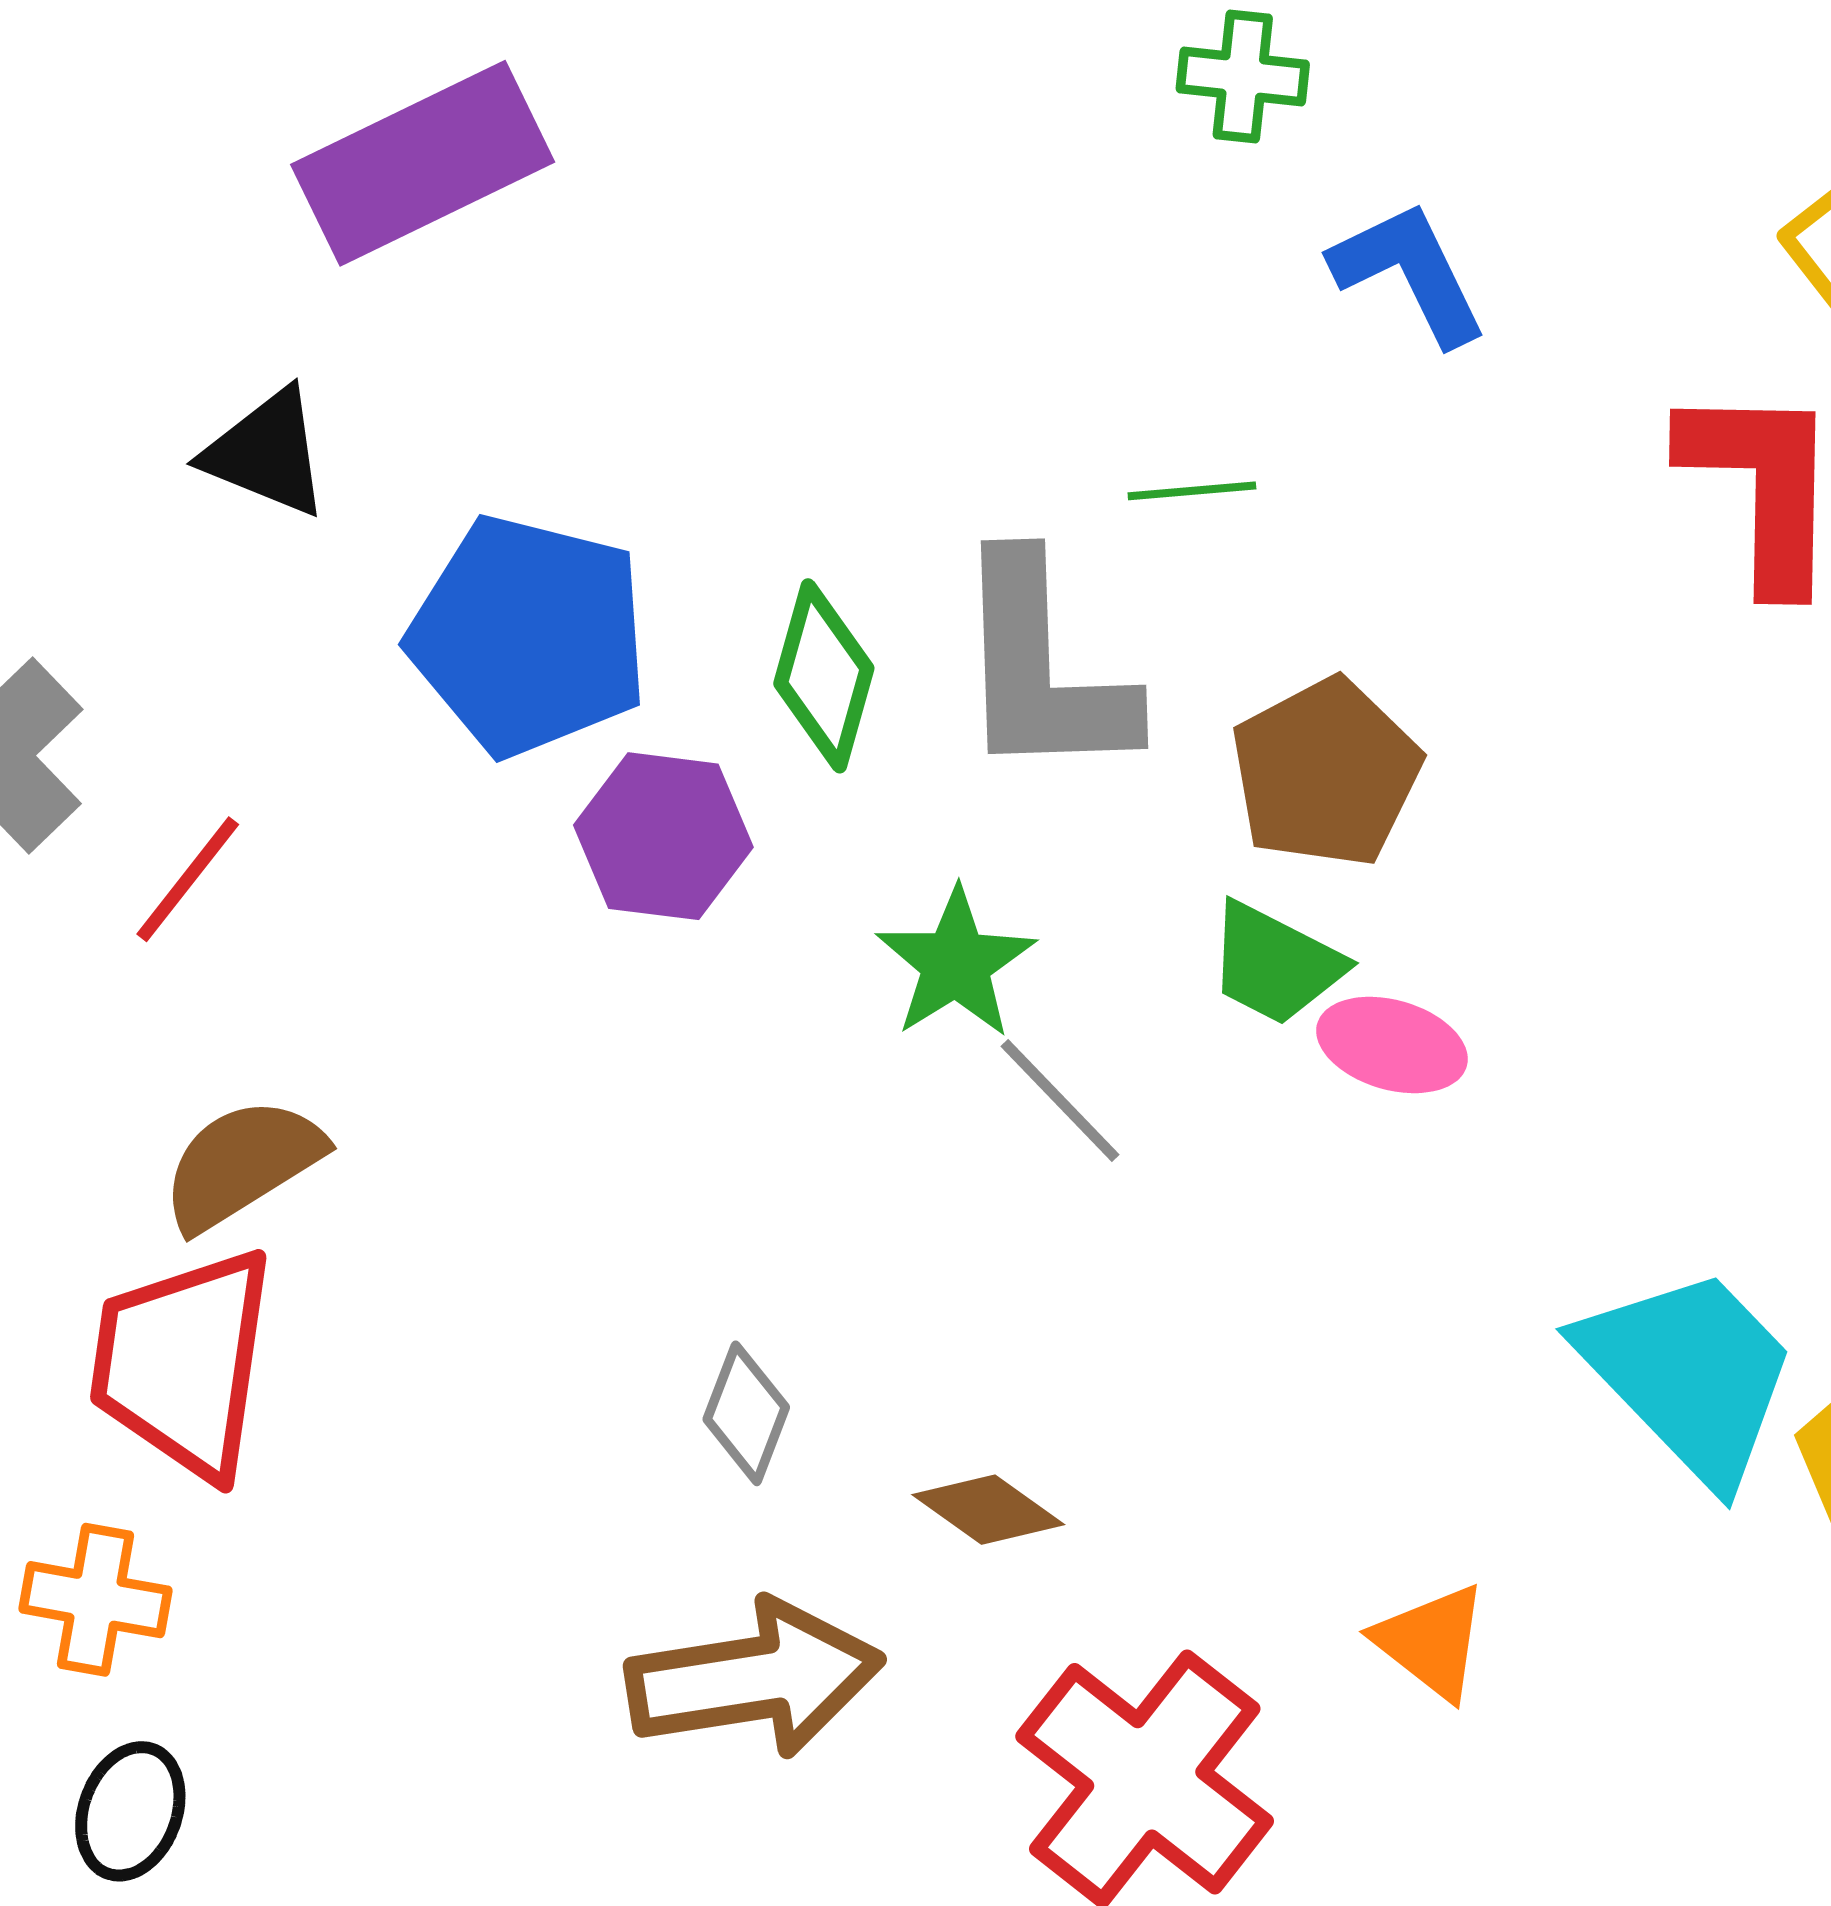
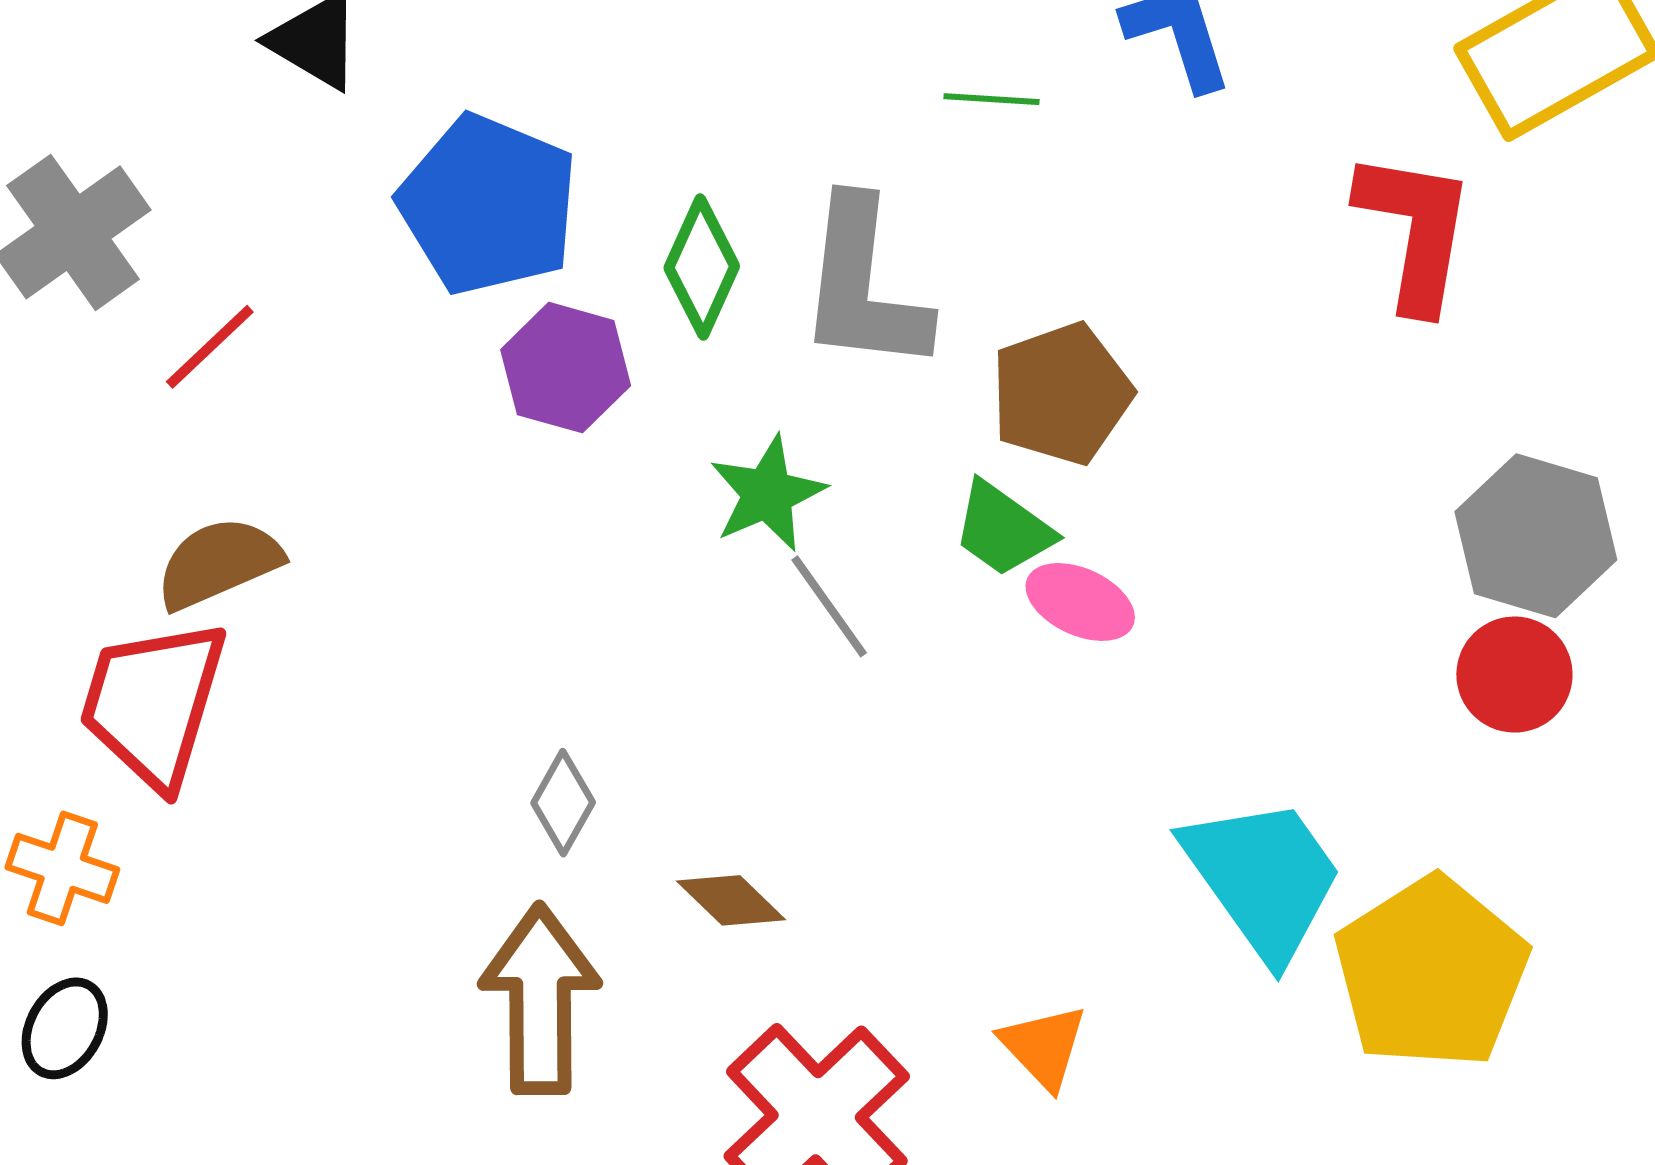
green line: (1192, 491) -> (991, 99), moved
brown arrow: (755, 1679) -> (540, 999), turned -90

